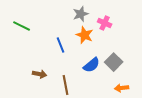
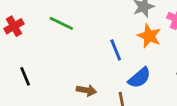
blue semicircle: (92, 65) -> (139, 78), moved

